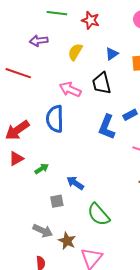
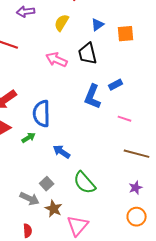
blue semicircle: (55, 119) -> (42, 114), moved
gray square: (57, 201) -> (47, 184), moved, turned -32

